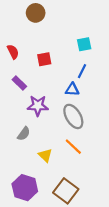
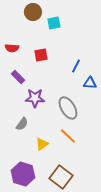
cyan square: (84, 44) -> (54, 23), moved
red semicircle: (13, 52) -> (12, 48), turned 120
blue triangle: (72, 89) -> (90, 83), moved
yellow triangle: (45, 155) -> (42, 144), turned 40

